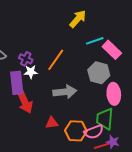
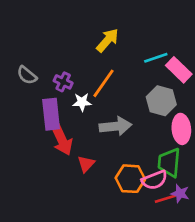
yellow arrow: (78, 19) -> (107, 40), moved
white star: (31, 72) -> (82, 102), moved
red triangle: (52, 123) -> (86, 164), moved, turned -40

